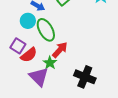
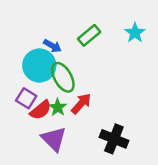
cyan circle: (28, 21) -> (39, 66), size x1.6
green star: (50, 63) -> (58, 107), moved

